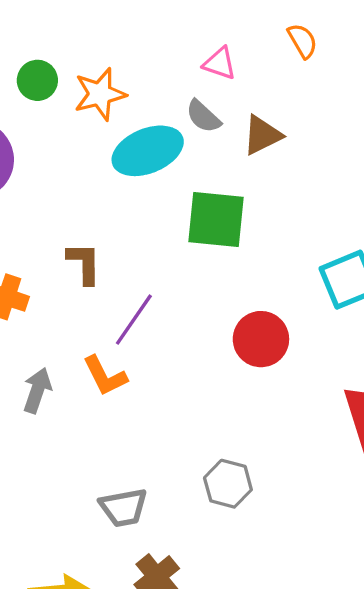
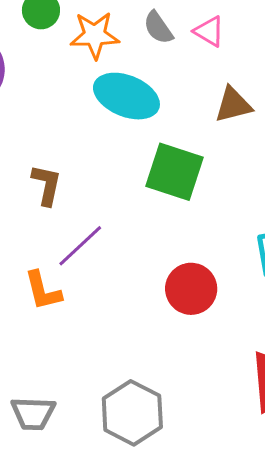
gray semicircle: (203, 116) -> (158, 28), moved
cyan ellipse: (148, 151) -> (126, 96), turned 32
gray hexagon: (228, 484) -> (132, 413), size x1.4

